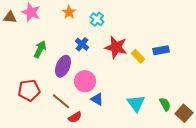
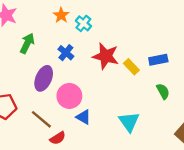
orange star: (69, 12) -> (61, 15), moved
green arrow: (40, 49) -> (27, 43), moved
green semicircle: (165, 104) -> (163, 91), moved

